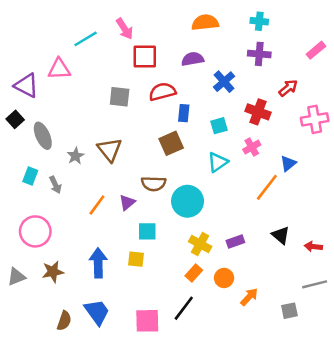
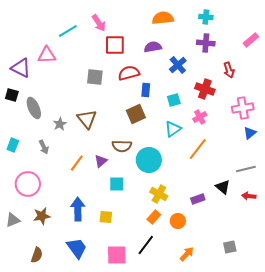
red arrow: (288, 88) -> (229, 70), turned 112
black square: (15, 119) -> (12, 95), turned -32
pink cross: (315, 119) -> (243, 108), moved
blue triangle: (288, 163) -> (250, 133), moved
cyan rectangle: (30, 176) -> (13, 145), moved
orange line: (267, 187) -> (198, 149), moved
purple rectangle: (235, 241) -> (198, 199), moved
yellow square: (136, 259) -> (106, 217), moved
gray line: (315, 284) -> (246, 169), moved
orange arrow: (249, 297) -> (187, 254), moved
brown semicircle: (64, 321) -> (37, 255), moved

